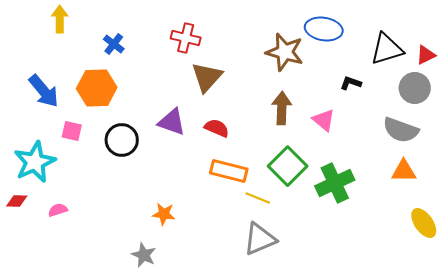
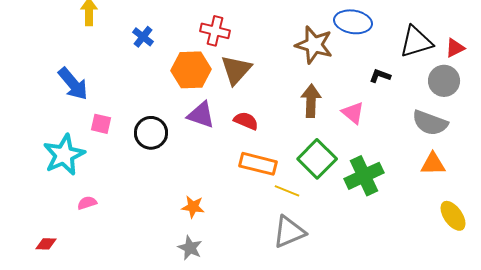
orange hexagon: (97, 88) -> (191, 70), moved
red diamond: (17, 201) -> (46, 244), moved
gray star: (144, 255) -> (190, 248), moved

